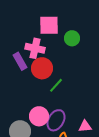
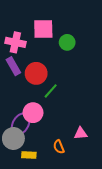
pink cross: (35, 48) -> (15, 42), moved
pink circle: (39, 116) -> (33, 113), moved
purple ellipse: (56, 120) -> (21, 124), moved

